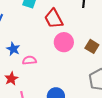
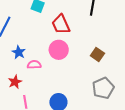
pink circle: (64, 42) -> (59, 50), moved

